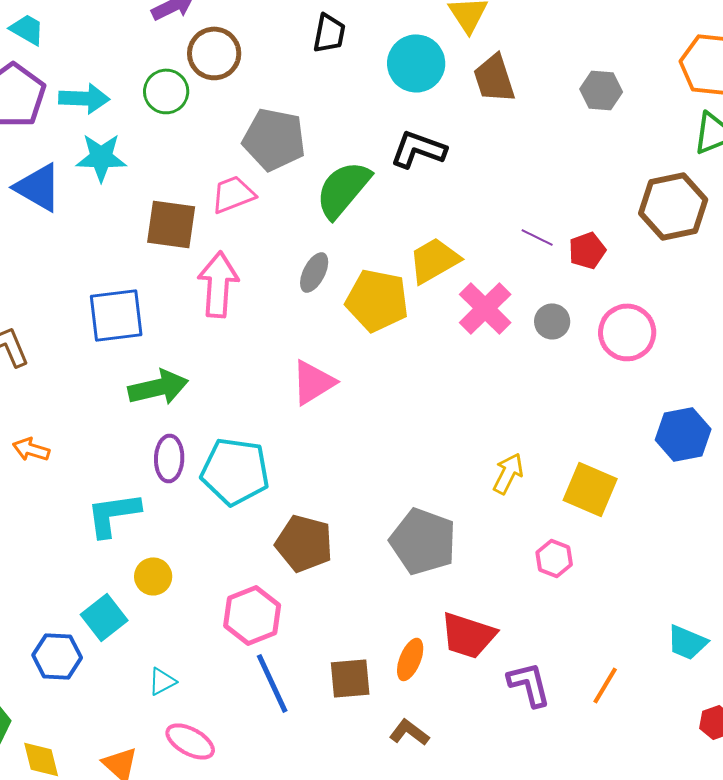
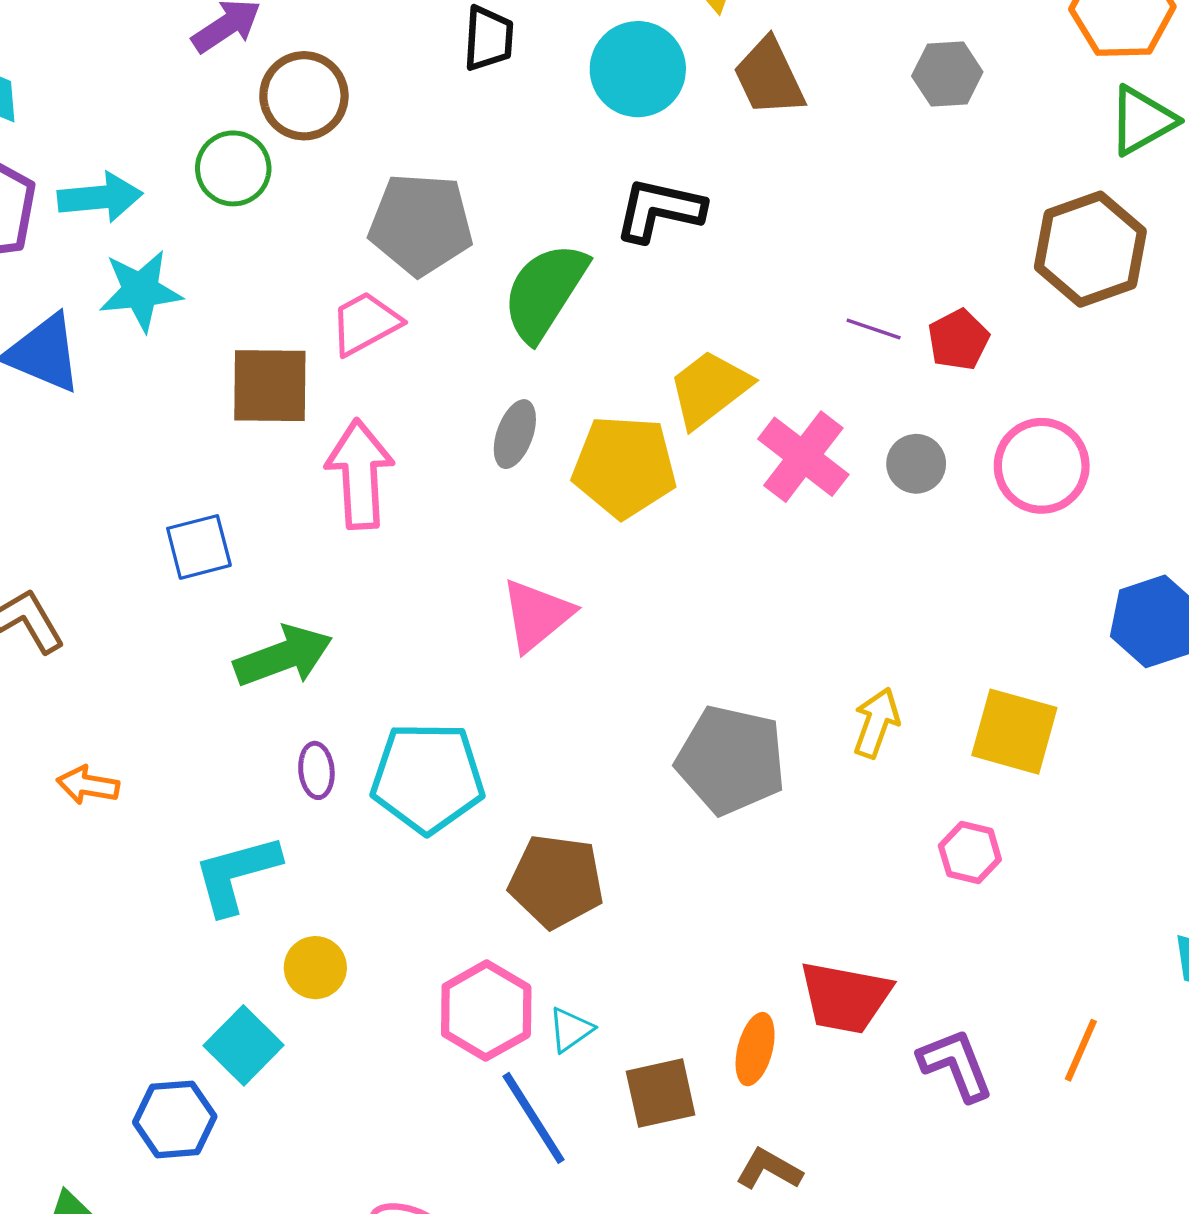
blue square: (116, 315) -> (199, 547), size x0.7
purple ellipse: (169, 458) -> (316, 770), size x0.7
gray pentagon: (423, 541) -> (731, 760), moved
cyan triangle: (162, 681) -> (571, 1030), moved

